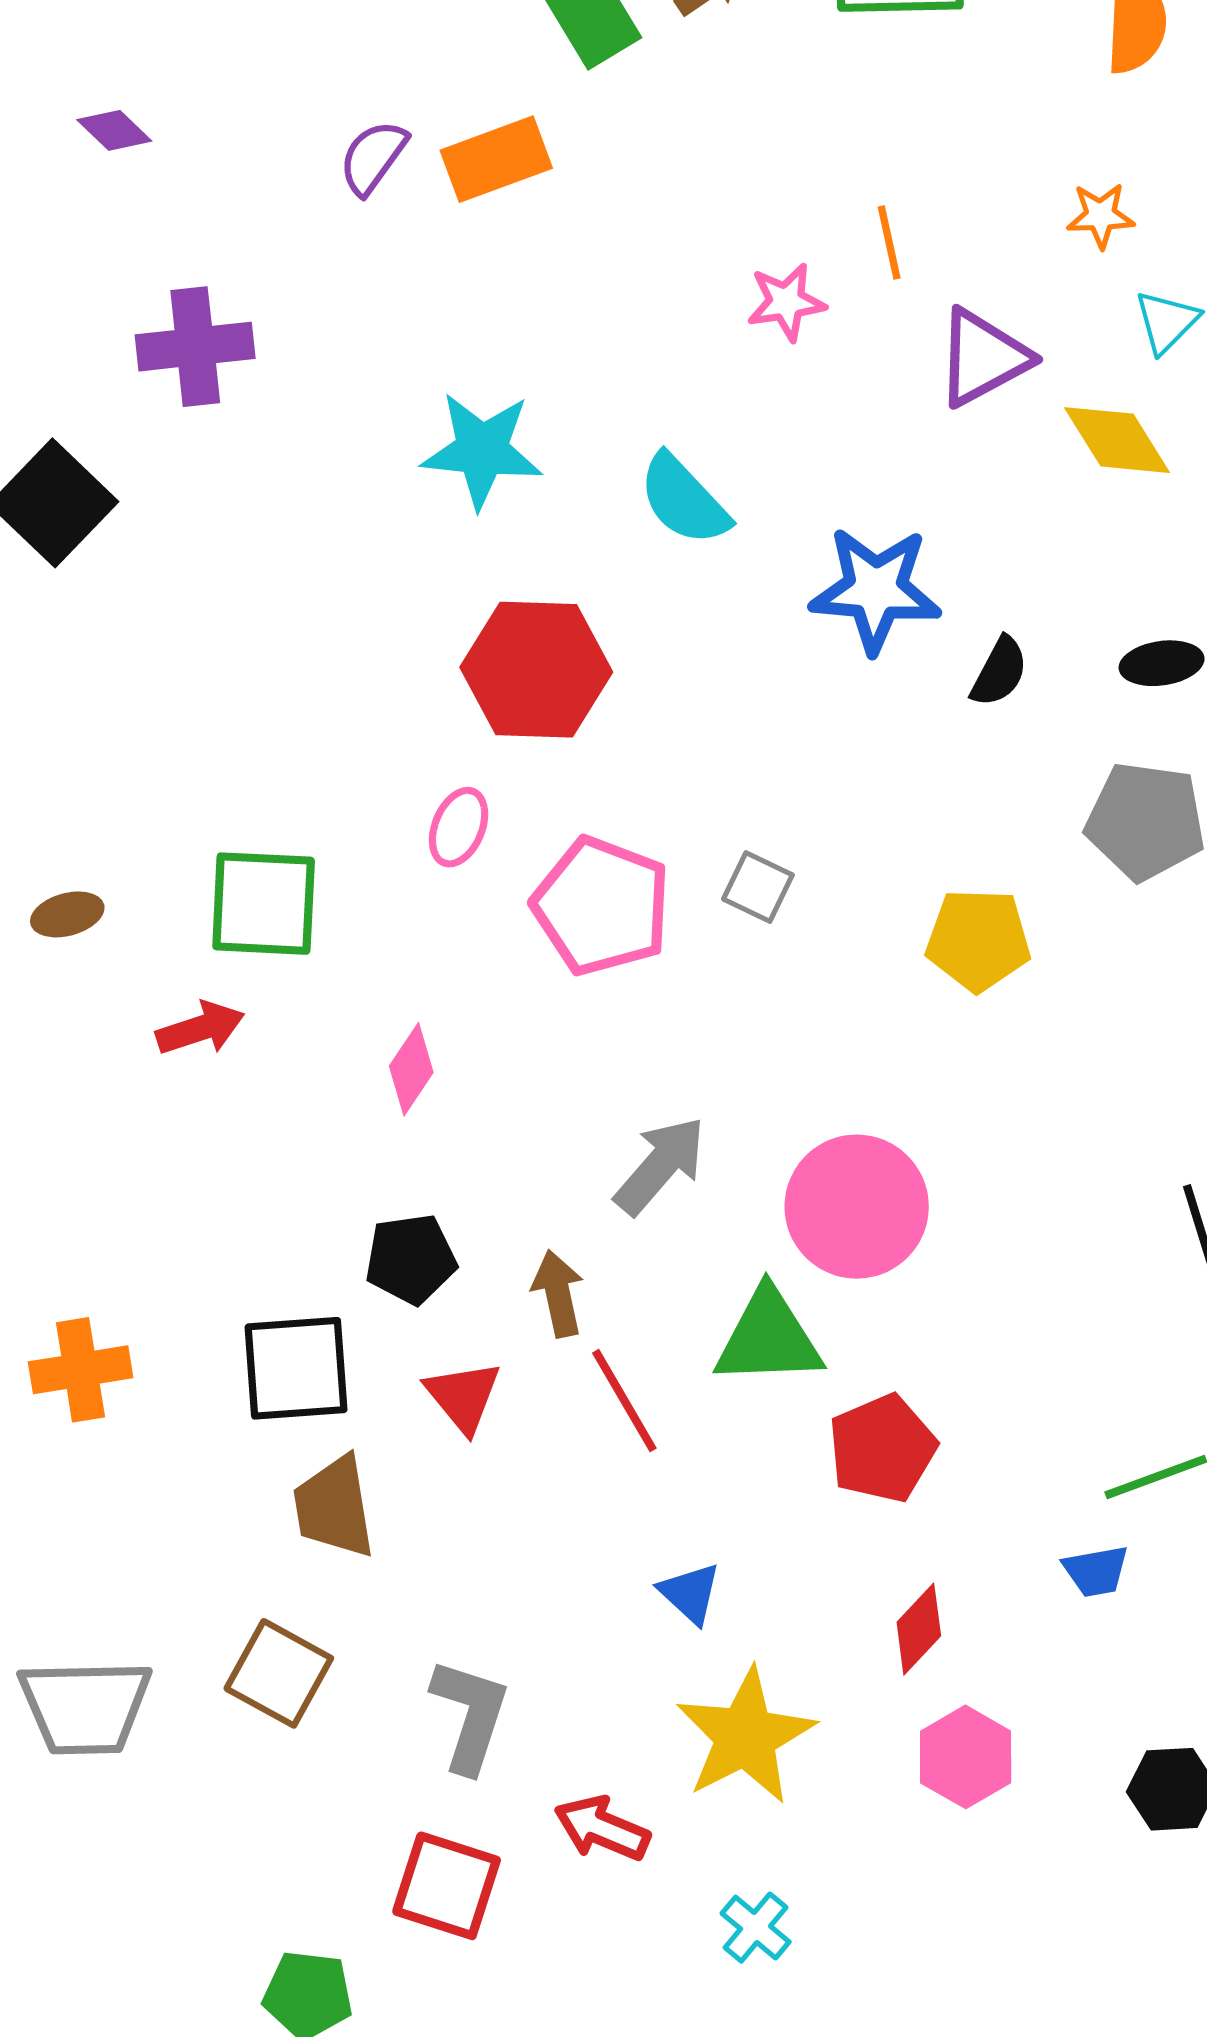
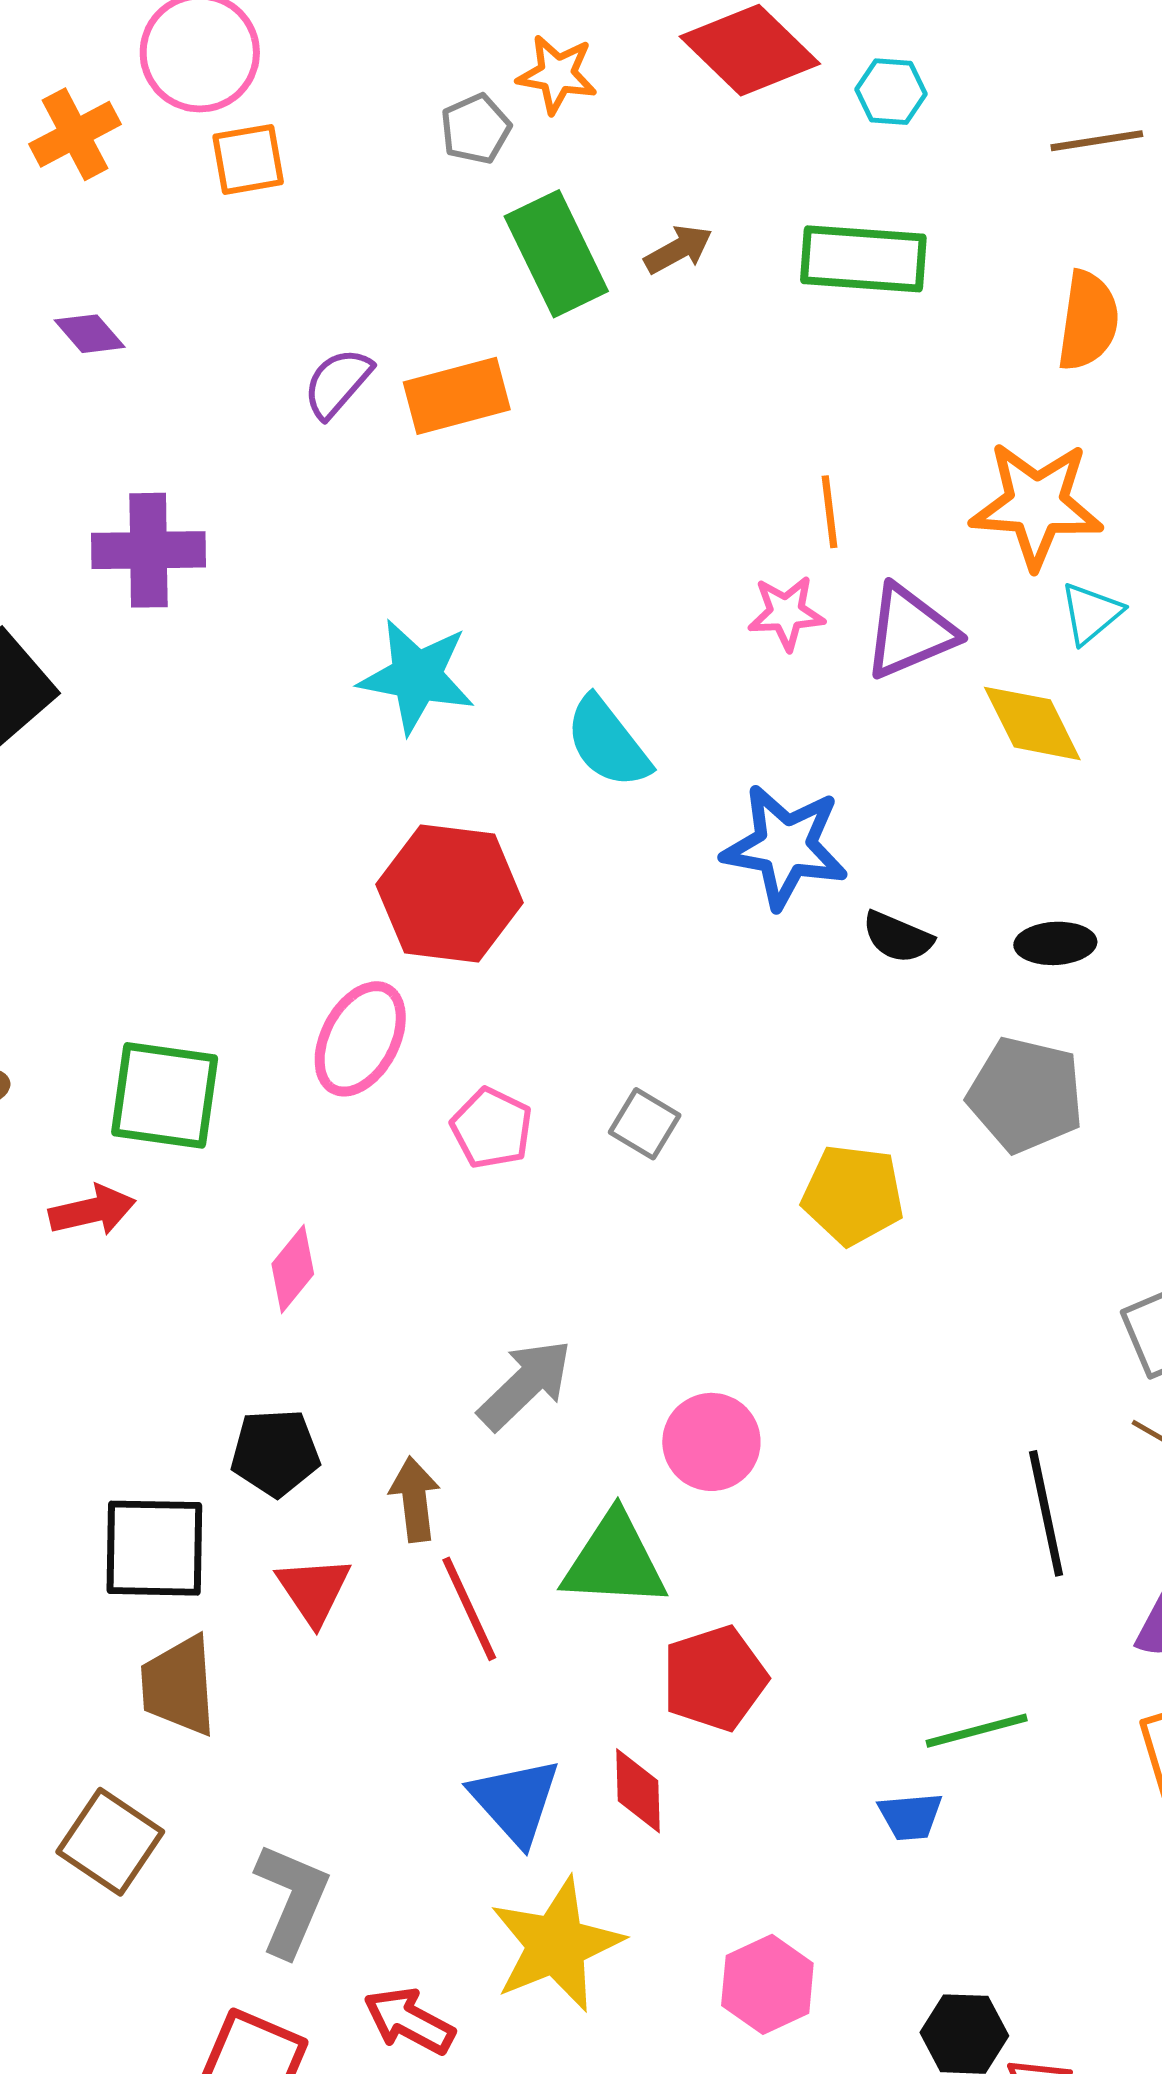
orange star: (1101, 216) -> (1036, 505), size x2.0
pink star: (786, 302) -> (786, 613), moved
black semicircle: (999, 672) -> (898, 937), turned 80
pink ellipse: (459, 827) -> (360, 1039), size x1.5
pink pentagon: (602, 906) -> (492, 1128), size x0.6
pink circle: (857, 1207) -> (711, 1442), size x0.7
blue triangle: (690, 1593) -> (515, 1801), size x1.5
red diamond: (919, 1629) -> (638, 1791), moved, turned -50

